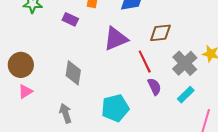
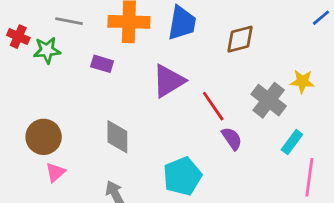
brown diamond: (160, 33) -> (240, 39), moved
cyan rectangle: (186, 95) -> (292, 142), moved

